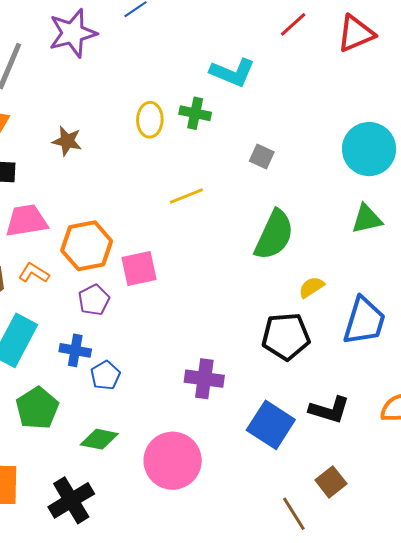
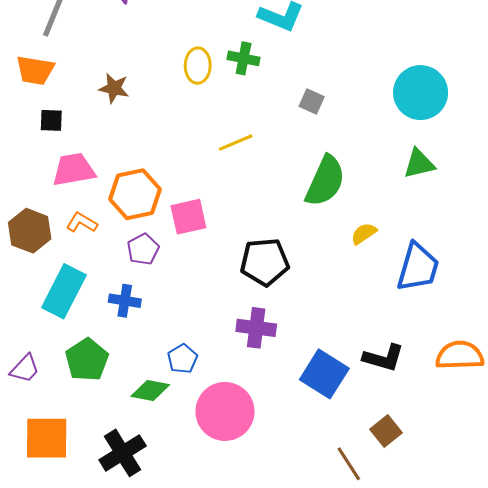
black pentagon: (286, 336) -> (265, 262), moved
blue pentagon: (105, 375) -> (182, 359), moved

